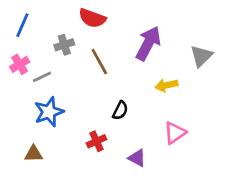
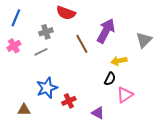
brown line: (99, 62) -> (82, 44), moved
gray line: (42, 77) -> (41, 52), moved
black semicircle: (120, 110) -> (110, 79), moved
blue star: (49, 112) -> (47, 88), moved

